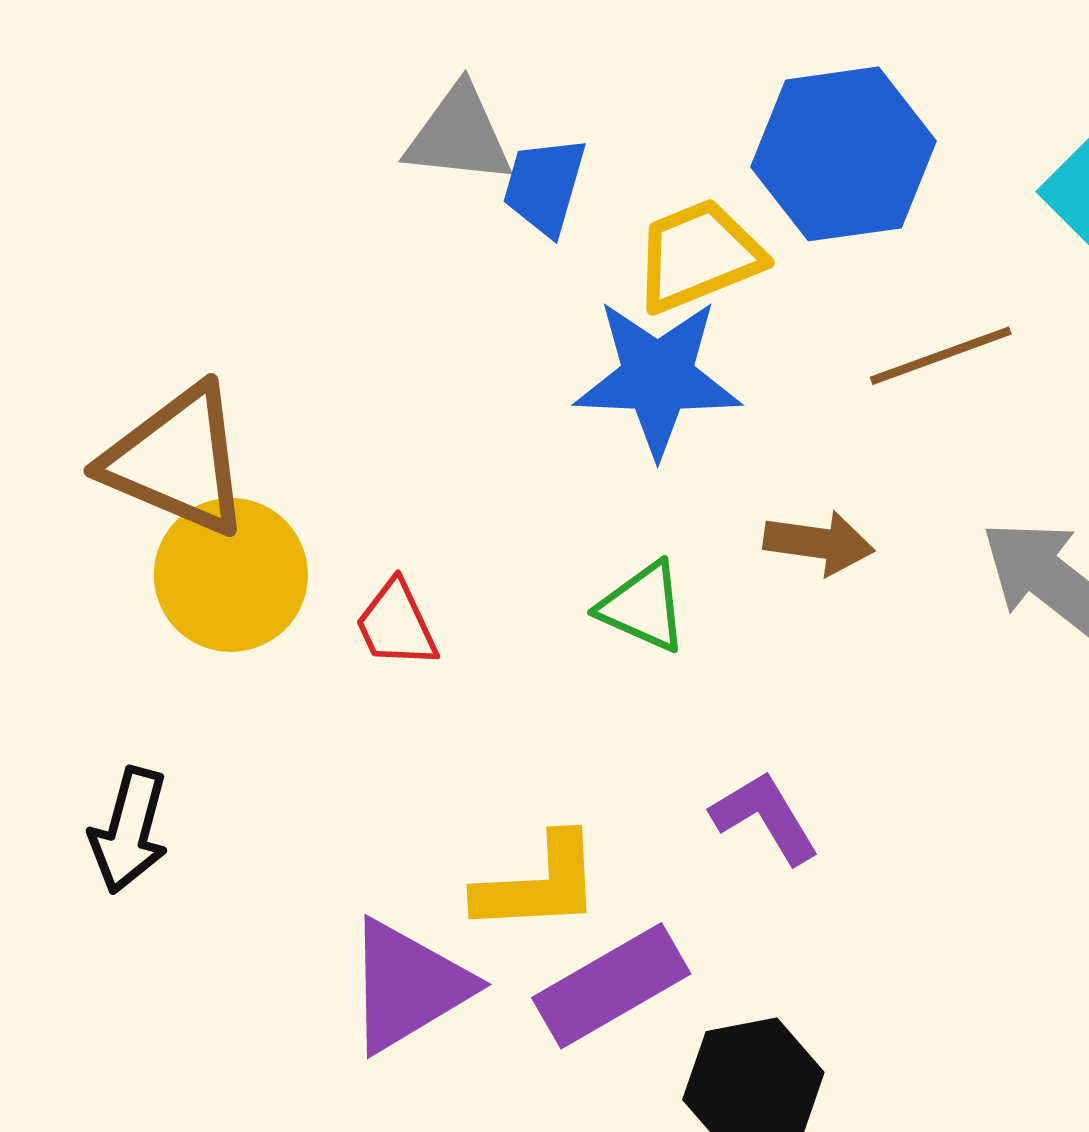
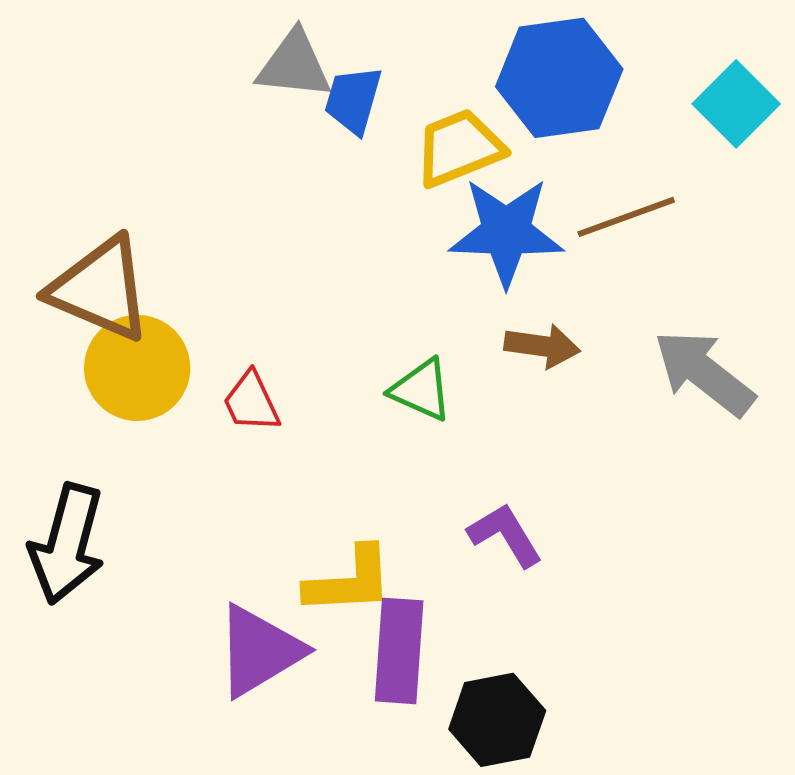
blue star: (658, 377) -> (506, 232), moved
black arrow: (129, 830) -> (67, 544), size x1.4
purple rectangle: (611, 986) -> (399, 651), turned -56

